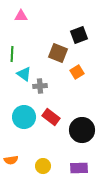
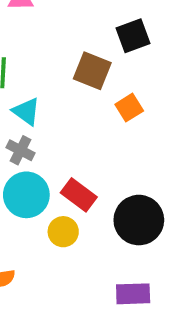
gray cross: (40, 86) -> (21, 150), moved, turned 32
yellow circle: (43, 166) -> (63, 232), moved

